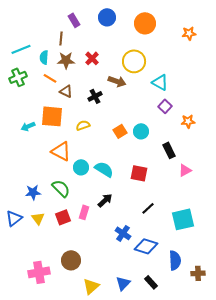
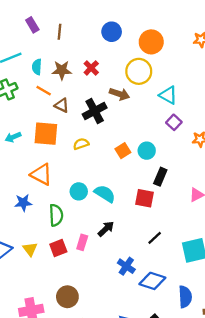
blue circle: (107, 17) -> (112, 32), moved
purple rectangle: (74, 20) -> (32, 25), moved
orange circle: (145, 23) -> (151, 42), moved
brown line: (61, 38) -> (59, 32), moved
black cross: (95, 96) -> (95, 111), size x1.5
cyan arrow: (28, 126) -> (13, 137), moved
black rectangle: (169, 150) -> (160, 177), moved, turned 49
orange triangle: (61, 151) -> (41, 174), moved
green semicircle: (61, 188) -> (56, 215), turned 42
blue star: (33, 192) -> (23, 203), moved

